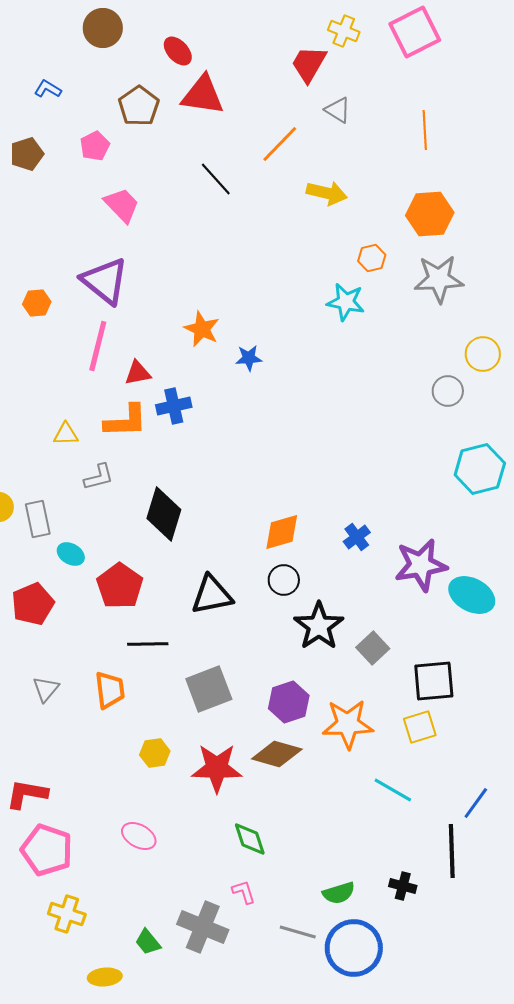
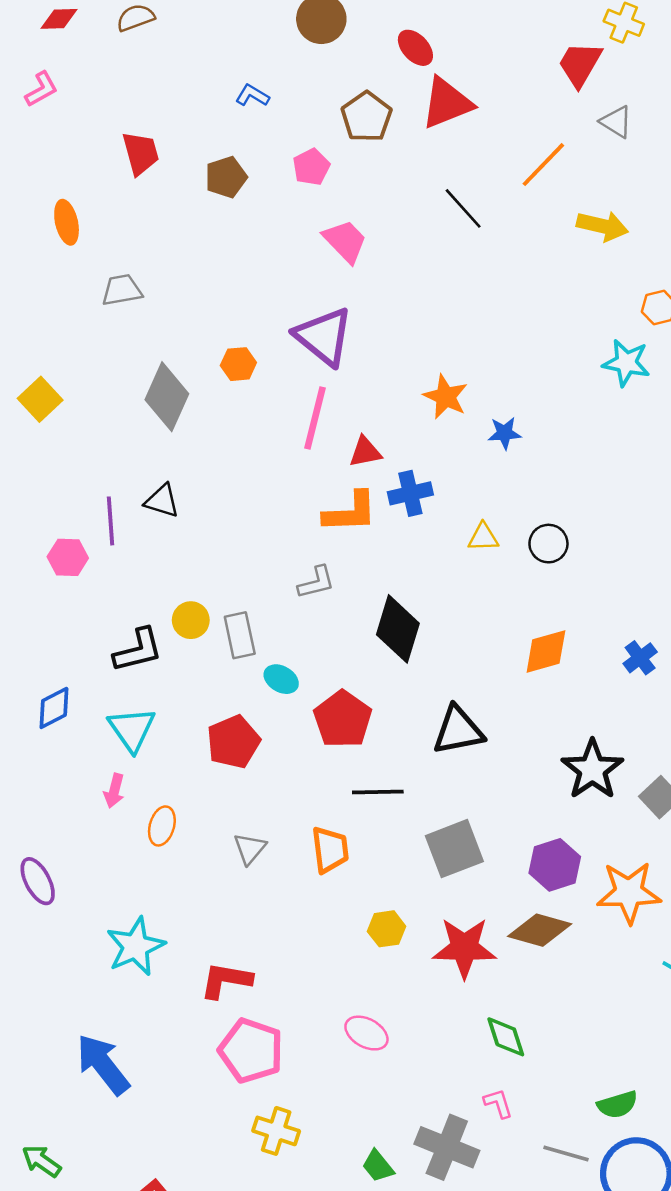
red triangle: (203, 95) -> (447, 103), turned -30
yellow triangle: (66, 434) -> (483, 537), moved
black circle: (284, 580) -> (548, 544), moved

